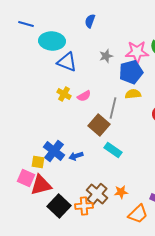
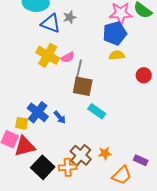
gray star: (106, 56) -> (70, 17), moved
yellow cross: (64, 94) -> (48, 55), size x1.6
gray line: (113, 108) -> (79, 70), moved
brown square: (99, 125) -> (83, 86), turned -30
blue arrow: (76, 156) -> (60, 117), turned -112

